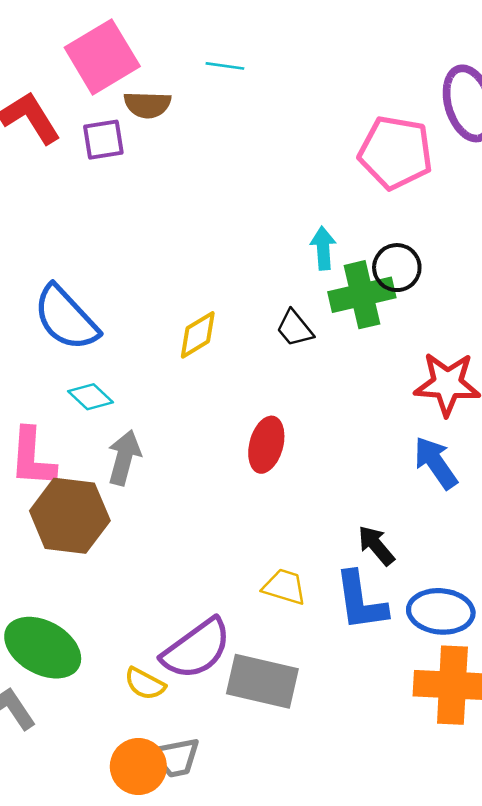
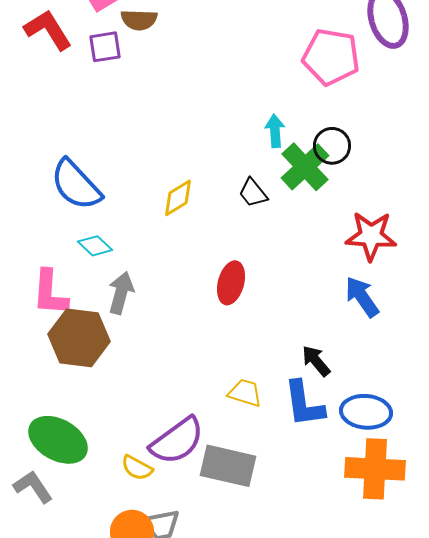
green cross: (362, 295) -> (305, 167), turned -30

